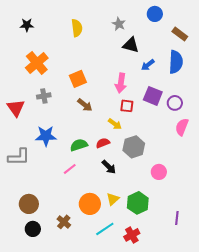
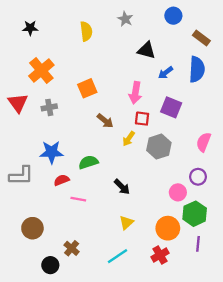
gray star: (119, 24) -> (125, 19), moved
purple circle: (175, 103) -> (198, 177), moved
brown arrow: (85, 105) -> (105, 121), moved
red triangle: (16, 108) -> (18, 103), moved
yellow arrow: (115, 124) -> (129, 139), turned 88
red semicircle: (103, 143) -> (62, 180), moved
gray hexagon: (134, 147) -> (159, 147), moved
pink line: (70, 169) -> (78, 199), moved, turned 48
green hexagon: (138, 203) -> (195, 214), moved
orange circle: (90, 204) -> (168, 228), moved
black circle: (33, 229) -> (50, 265), moved
red cross: (132, 235) -> (160, 255), moved

